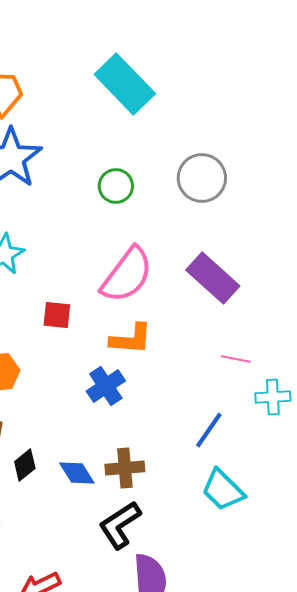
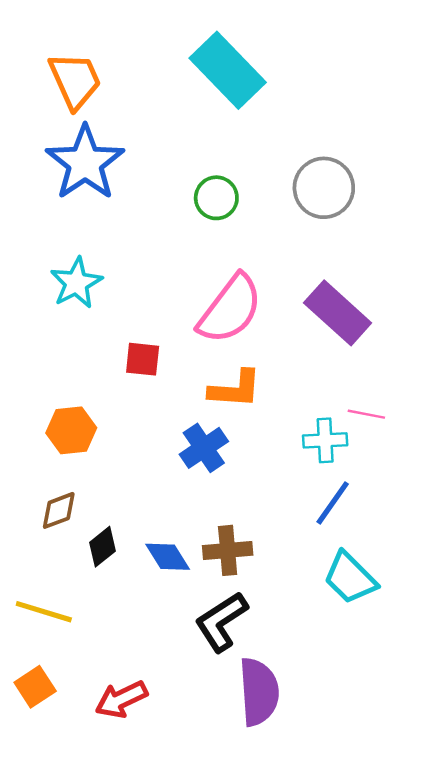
cyan cross: (273, 397) -> (325, 440), moved

